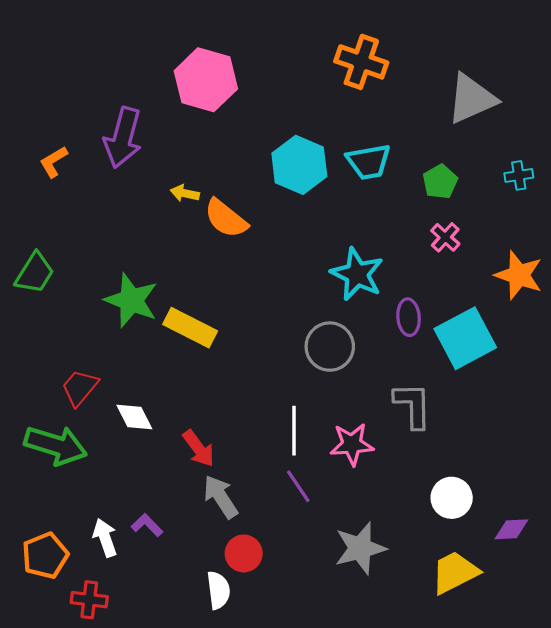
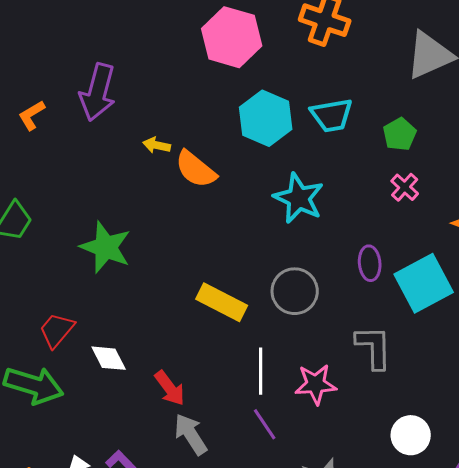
pink hexagon: (206, 80) -> (232, 37), moved
cyan star: (357, 274) -> (299, 198), moved
yellow rectangle: (190, 328) -> (222, 302), moved

